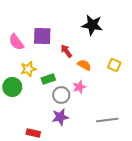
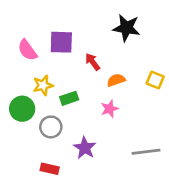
orange semicircle: (84, 65) -> (116, 80), turned -48
gray circle: (61, 95) -> (51, 127), moved
purple star: (60, 117) -> (85, 148), turned -30

